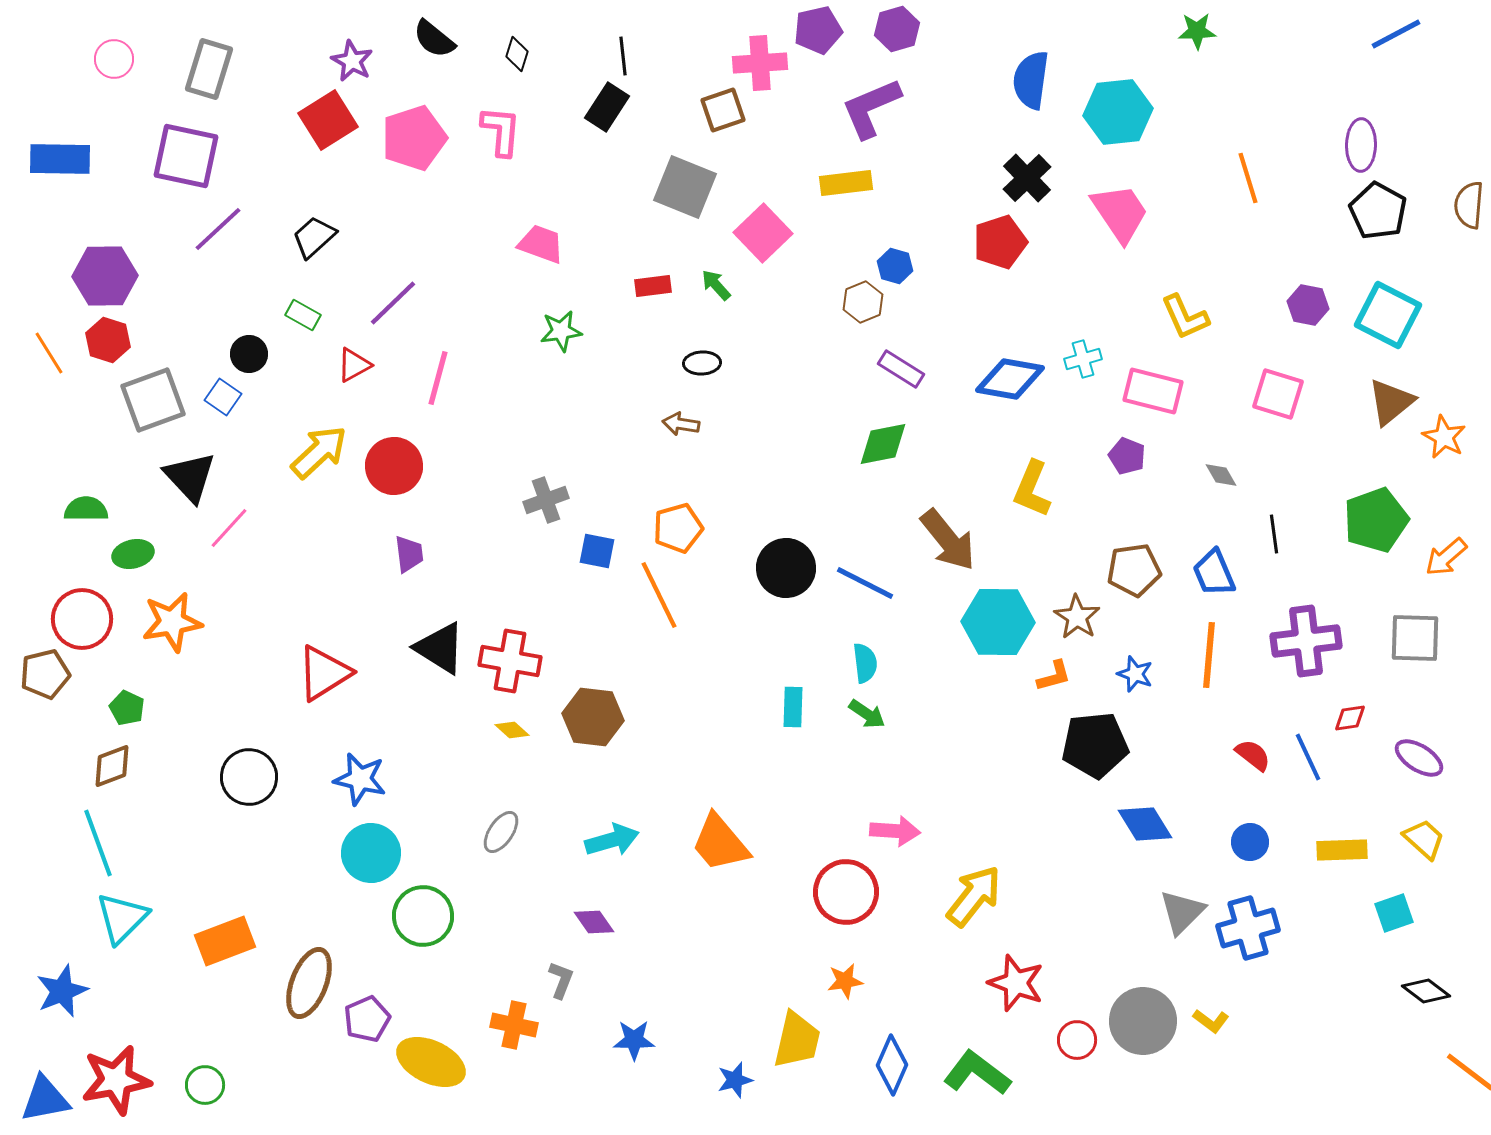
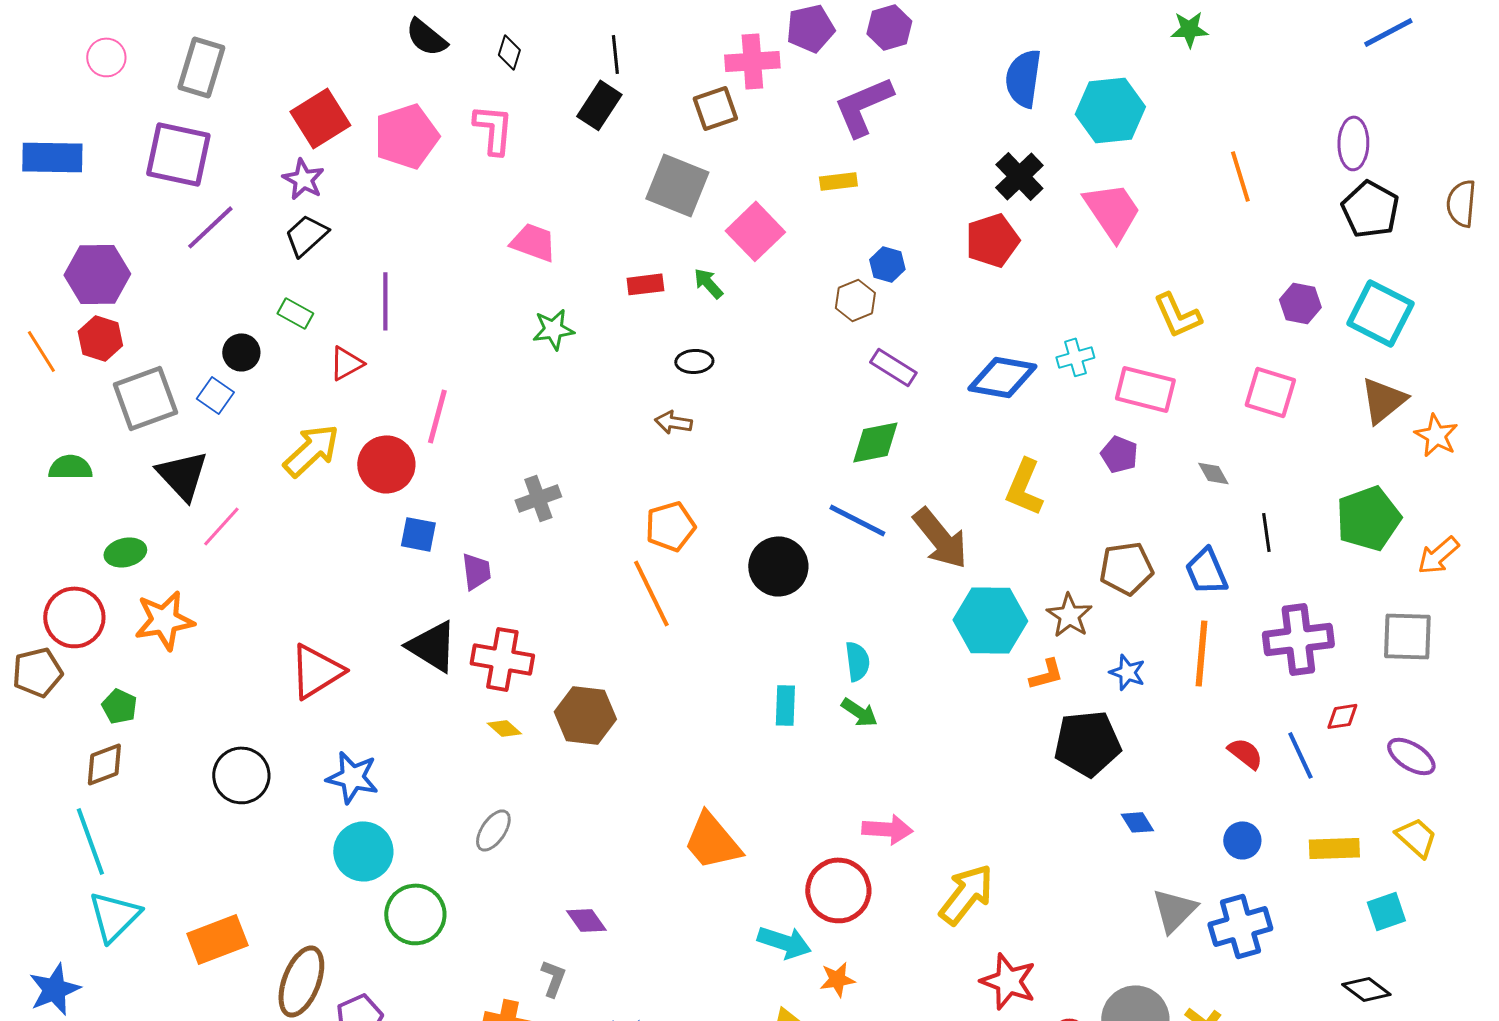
purple star: (352, 61) -> (303, 179), moved
yellow rectangle: (846, 183) -> (838, 181), size x0.7
purple line: (393, 303) -> (385, 301), turned -46
pink line: (438, 378) -> (437, 416), moved
green semicircle: (86, 509) -> (70, 467), moved
blue square: (597, 551) -> (418, 534), moved
purple trapezoid: (409, 554) -> (476, 571), moved
blue line: (865, 583) -> (857, 520), moved
blue diamond: (1145, 824) -> (1137, 822), size x0.6
cyan arrow: (612, 840) -> (784, 942), moved, turned 34
black diamond: (1426, 991) -> (1366, 989), moved

